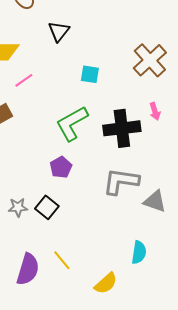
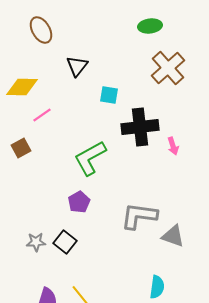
brown cross: (150, 60) -> (168, 68), moved
cyan square: (90, 74) -> (109, 95), moved
black cross: (122, 128) -> (140, 127), moved

